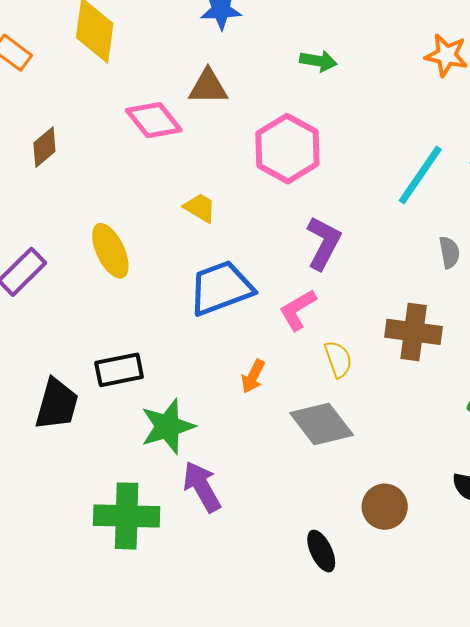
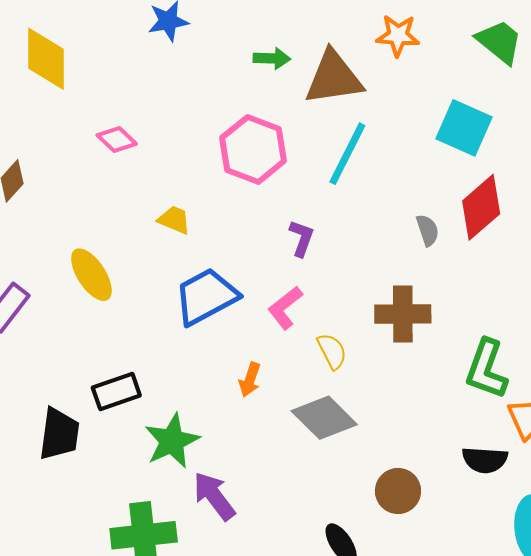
brown triangle: (208, 87) -> (334, 78), moved, size x1.5
pink diamond: (154, 120) -> (117, 139), size x0.7
cyan line: (420, 175) -> (347, 154), moved
purple L-shape: (323, 243) -> (302, 238), size x0.7

